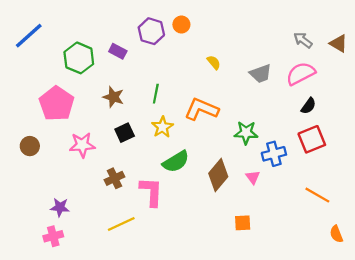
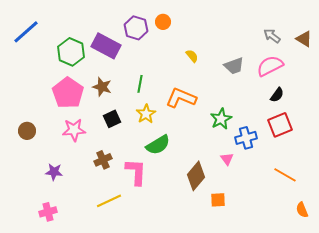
purple rectangle: (118, 51) -> (106, 46), size x1.8
pink pentagon: (57, 104) -> (68, 93), moved
green star: (246, 133) -> (221, 119), turned -30
brown diamond: (218, 175) -> (196, 176), moved
purple star: (60, 207) -> (54, 172), moved

